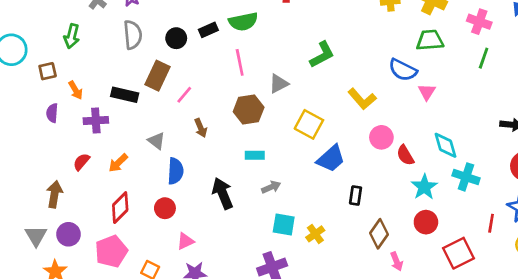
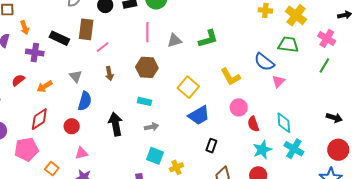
brown rectangle: (158, 76) -> (86, 29), turned -30
gray triangle: (279, 84) -> (174, 40), moved

